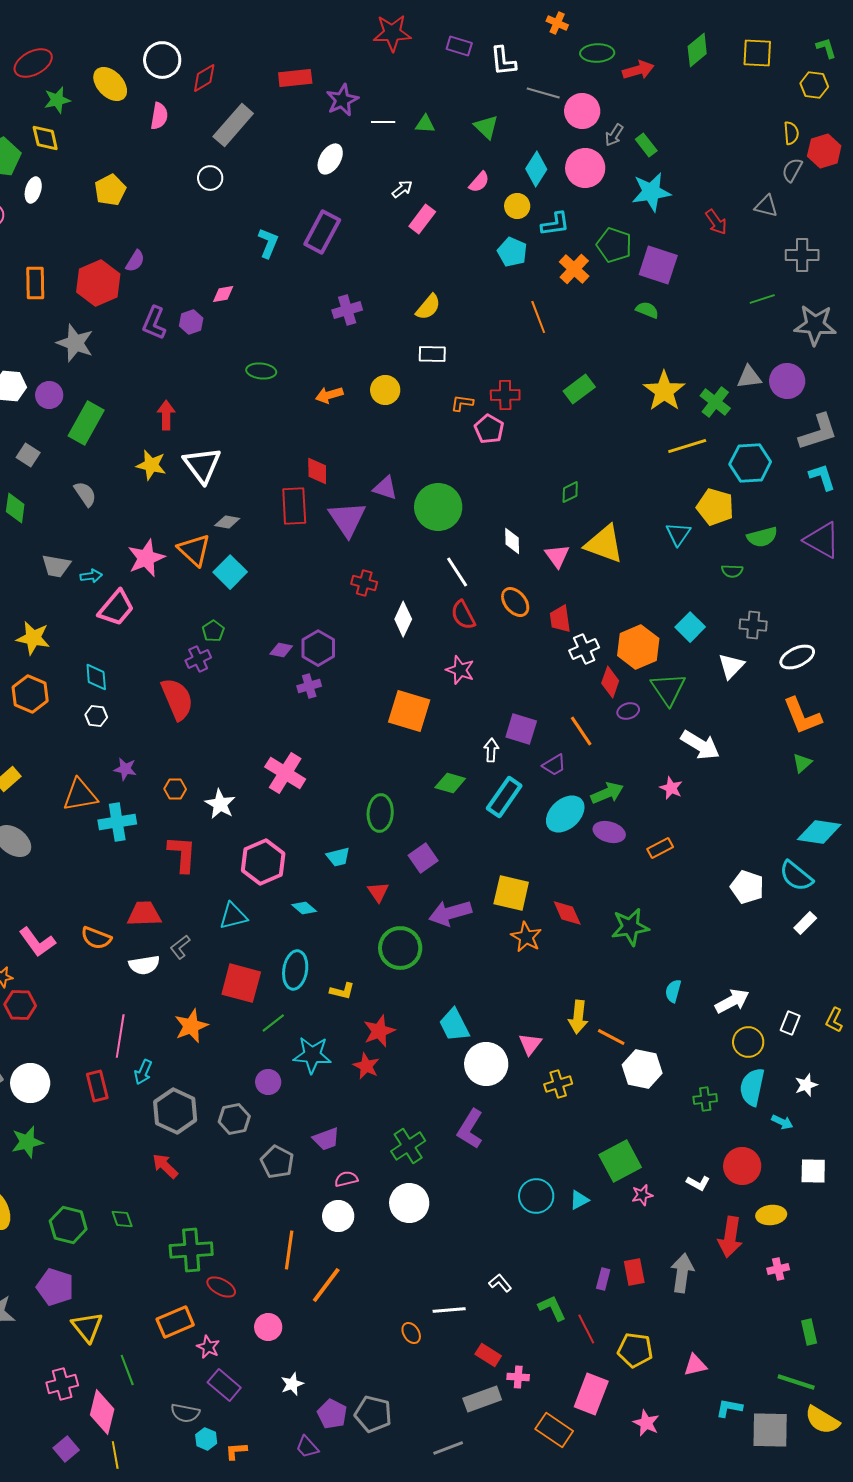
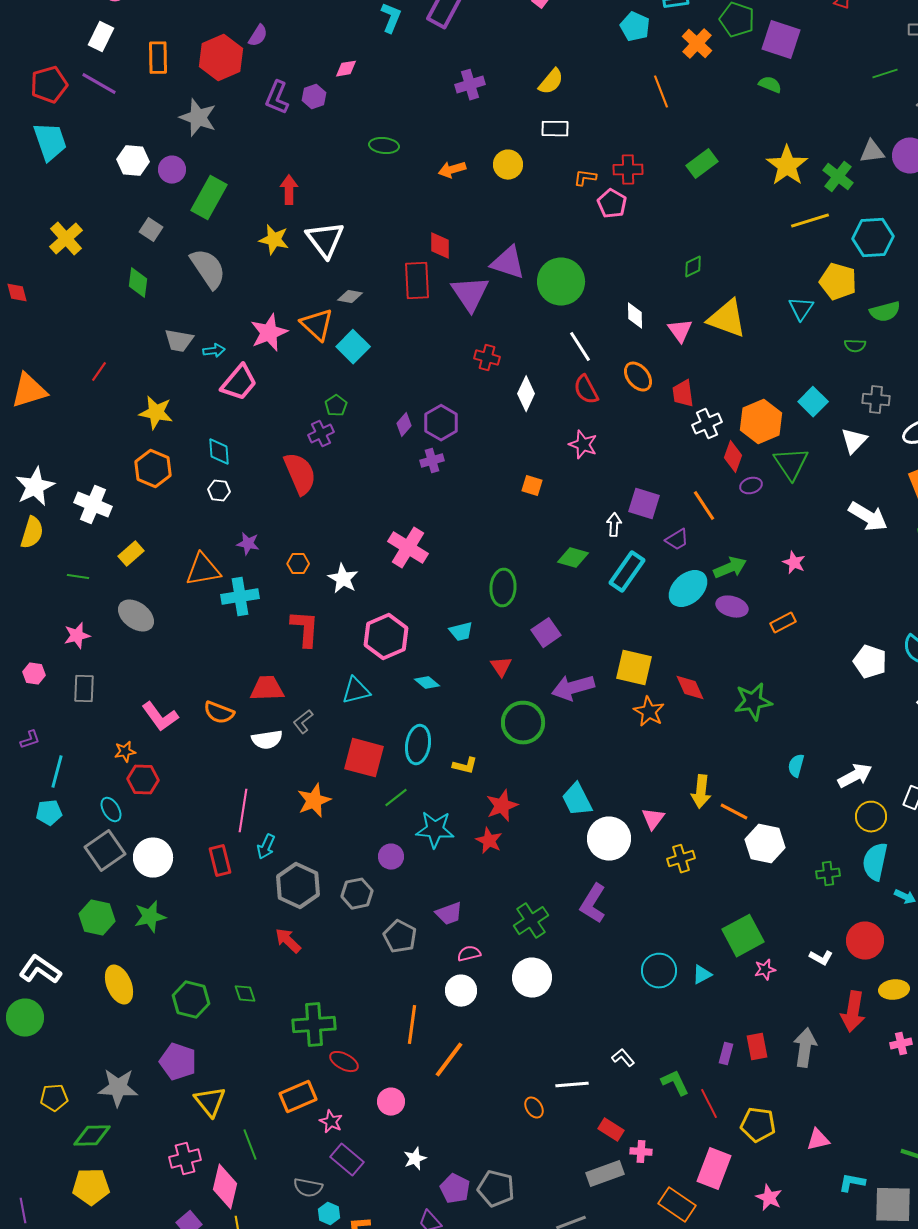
purple triangle: (385, 488) -> (508, 263), size x1.4
gray semicircle: (85, 494) -> (208, 269), size x1.6
purple diamond: (281, 650) -> (404, 425), turned -60
orange square: (409, 711) -> (532, 486), size x0.5
white arrow: (700, 745) -> (868, 517), moved

